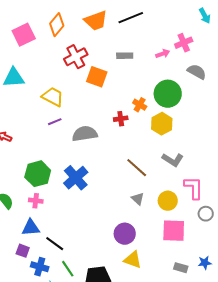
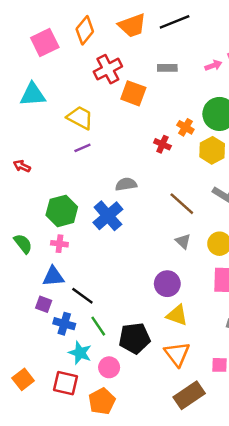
red cross: (121, 119) -> (162, 144), turned 32
gray semicircle: (85, 134) -> (126, 184), moved, size x0.7

